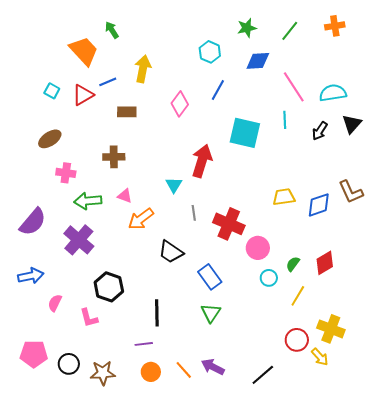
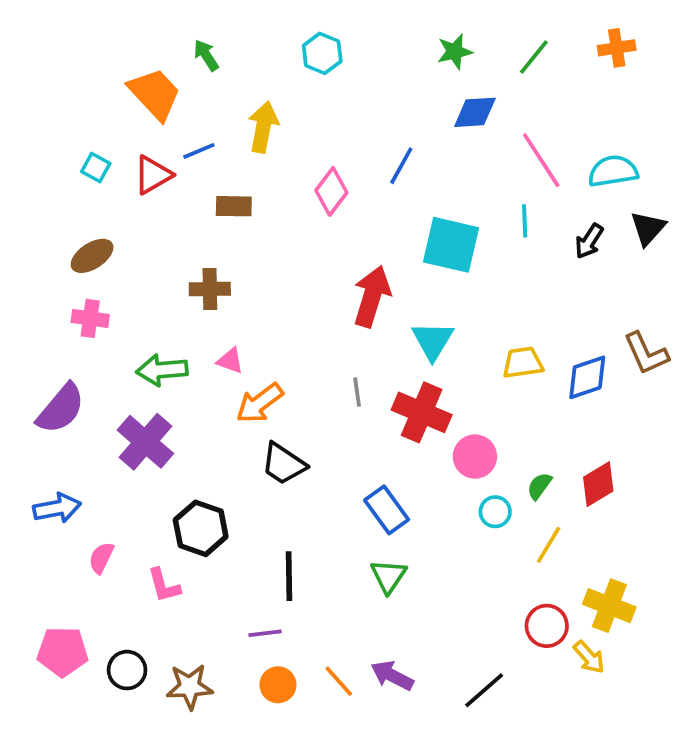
cyan hexagon: (210, 52) -> (322, 53), moved
pink cross: (66, 173) -> (90, 318), moved
cyan triangle: (174, 185) -> (433, 341), moved, size x1.4
black trapezoid: (171, 252) -> (283, 464), moved

